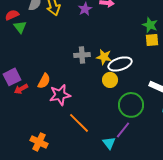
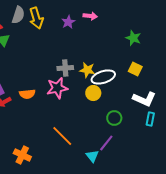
yellow square: (152, 40) -> (135, 69), moved, turned 32
orange semicircle: (44, 81) -> (27, 94), turned 56
pink star: (60, 95) -> (57, 88), moved
green circle: (131, 105) -> (114, 118), size x0.6

